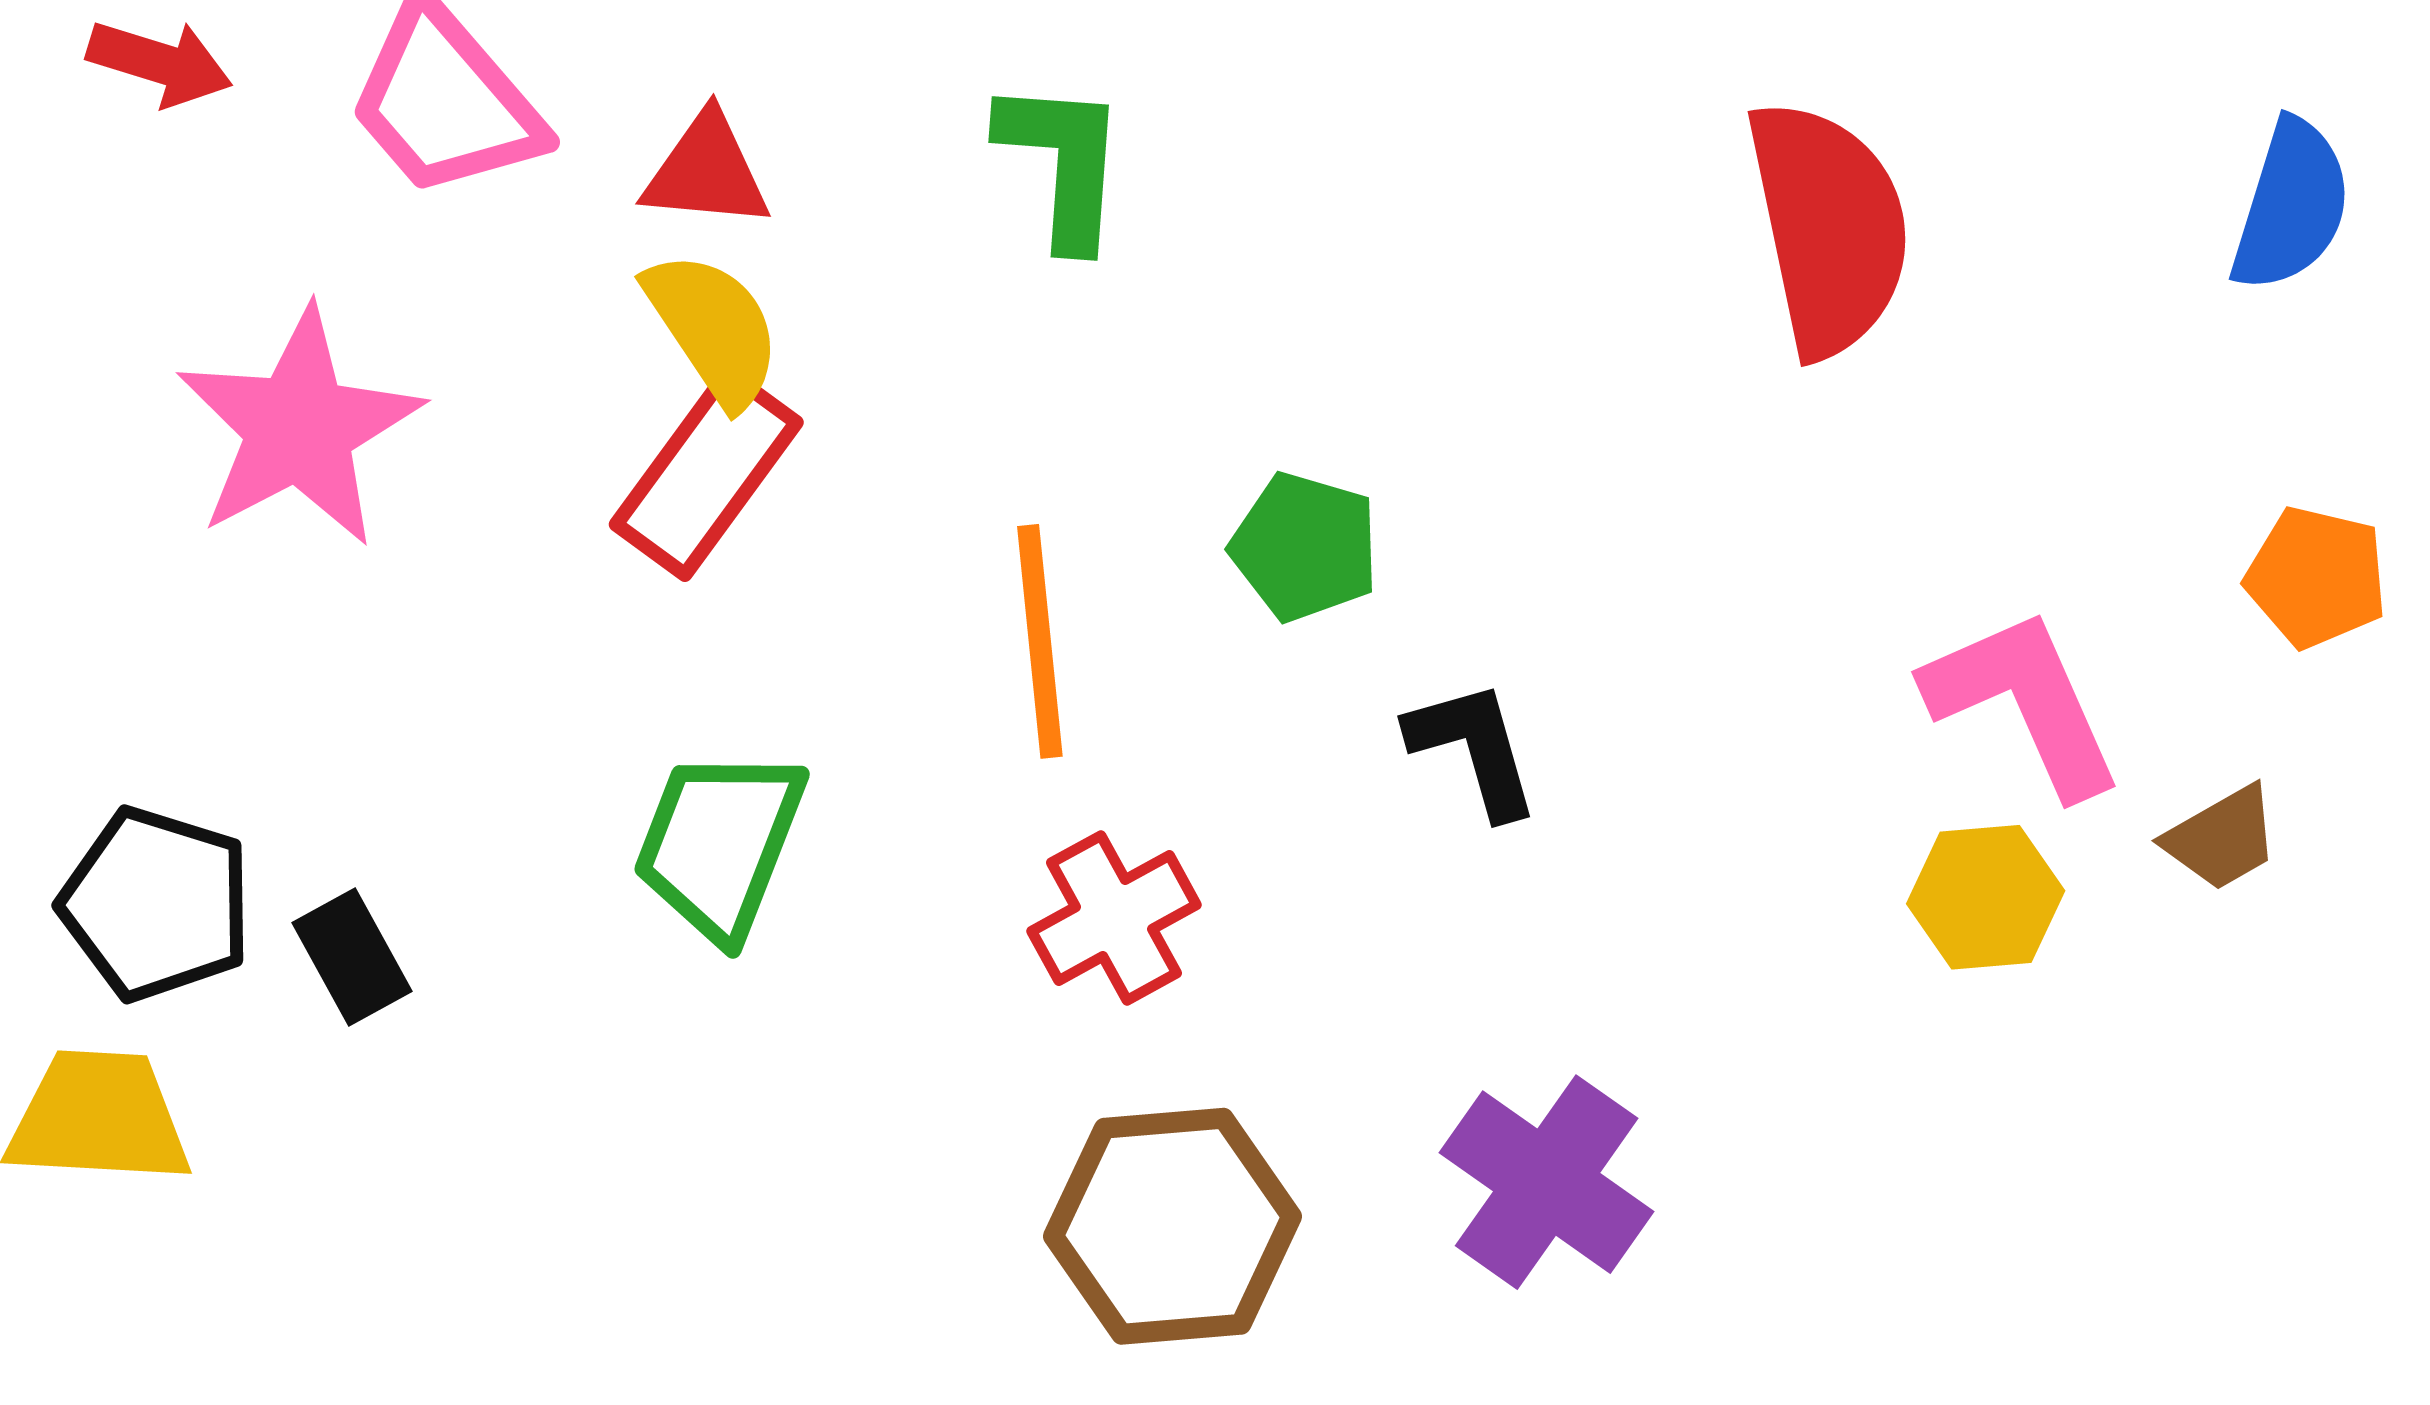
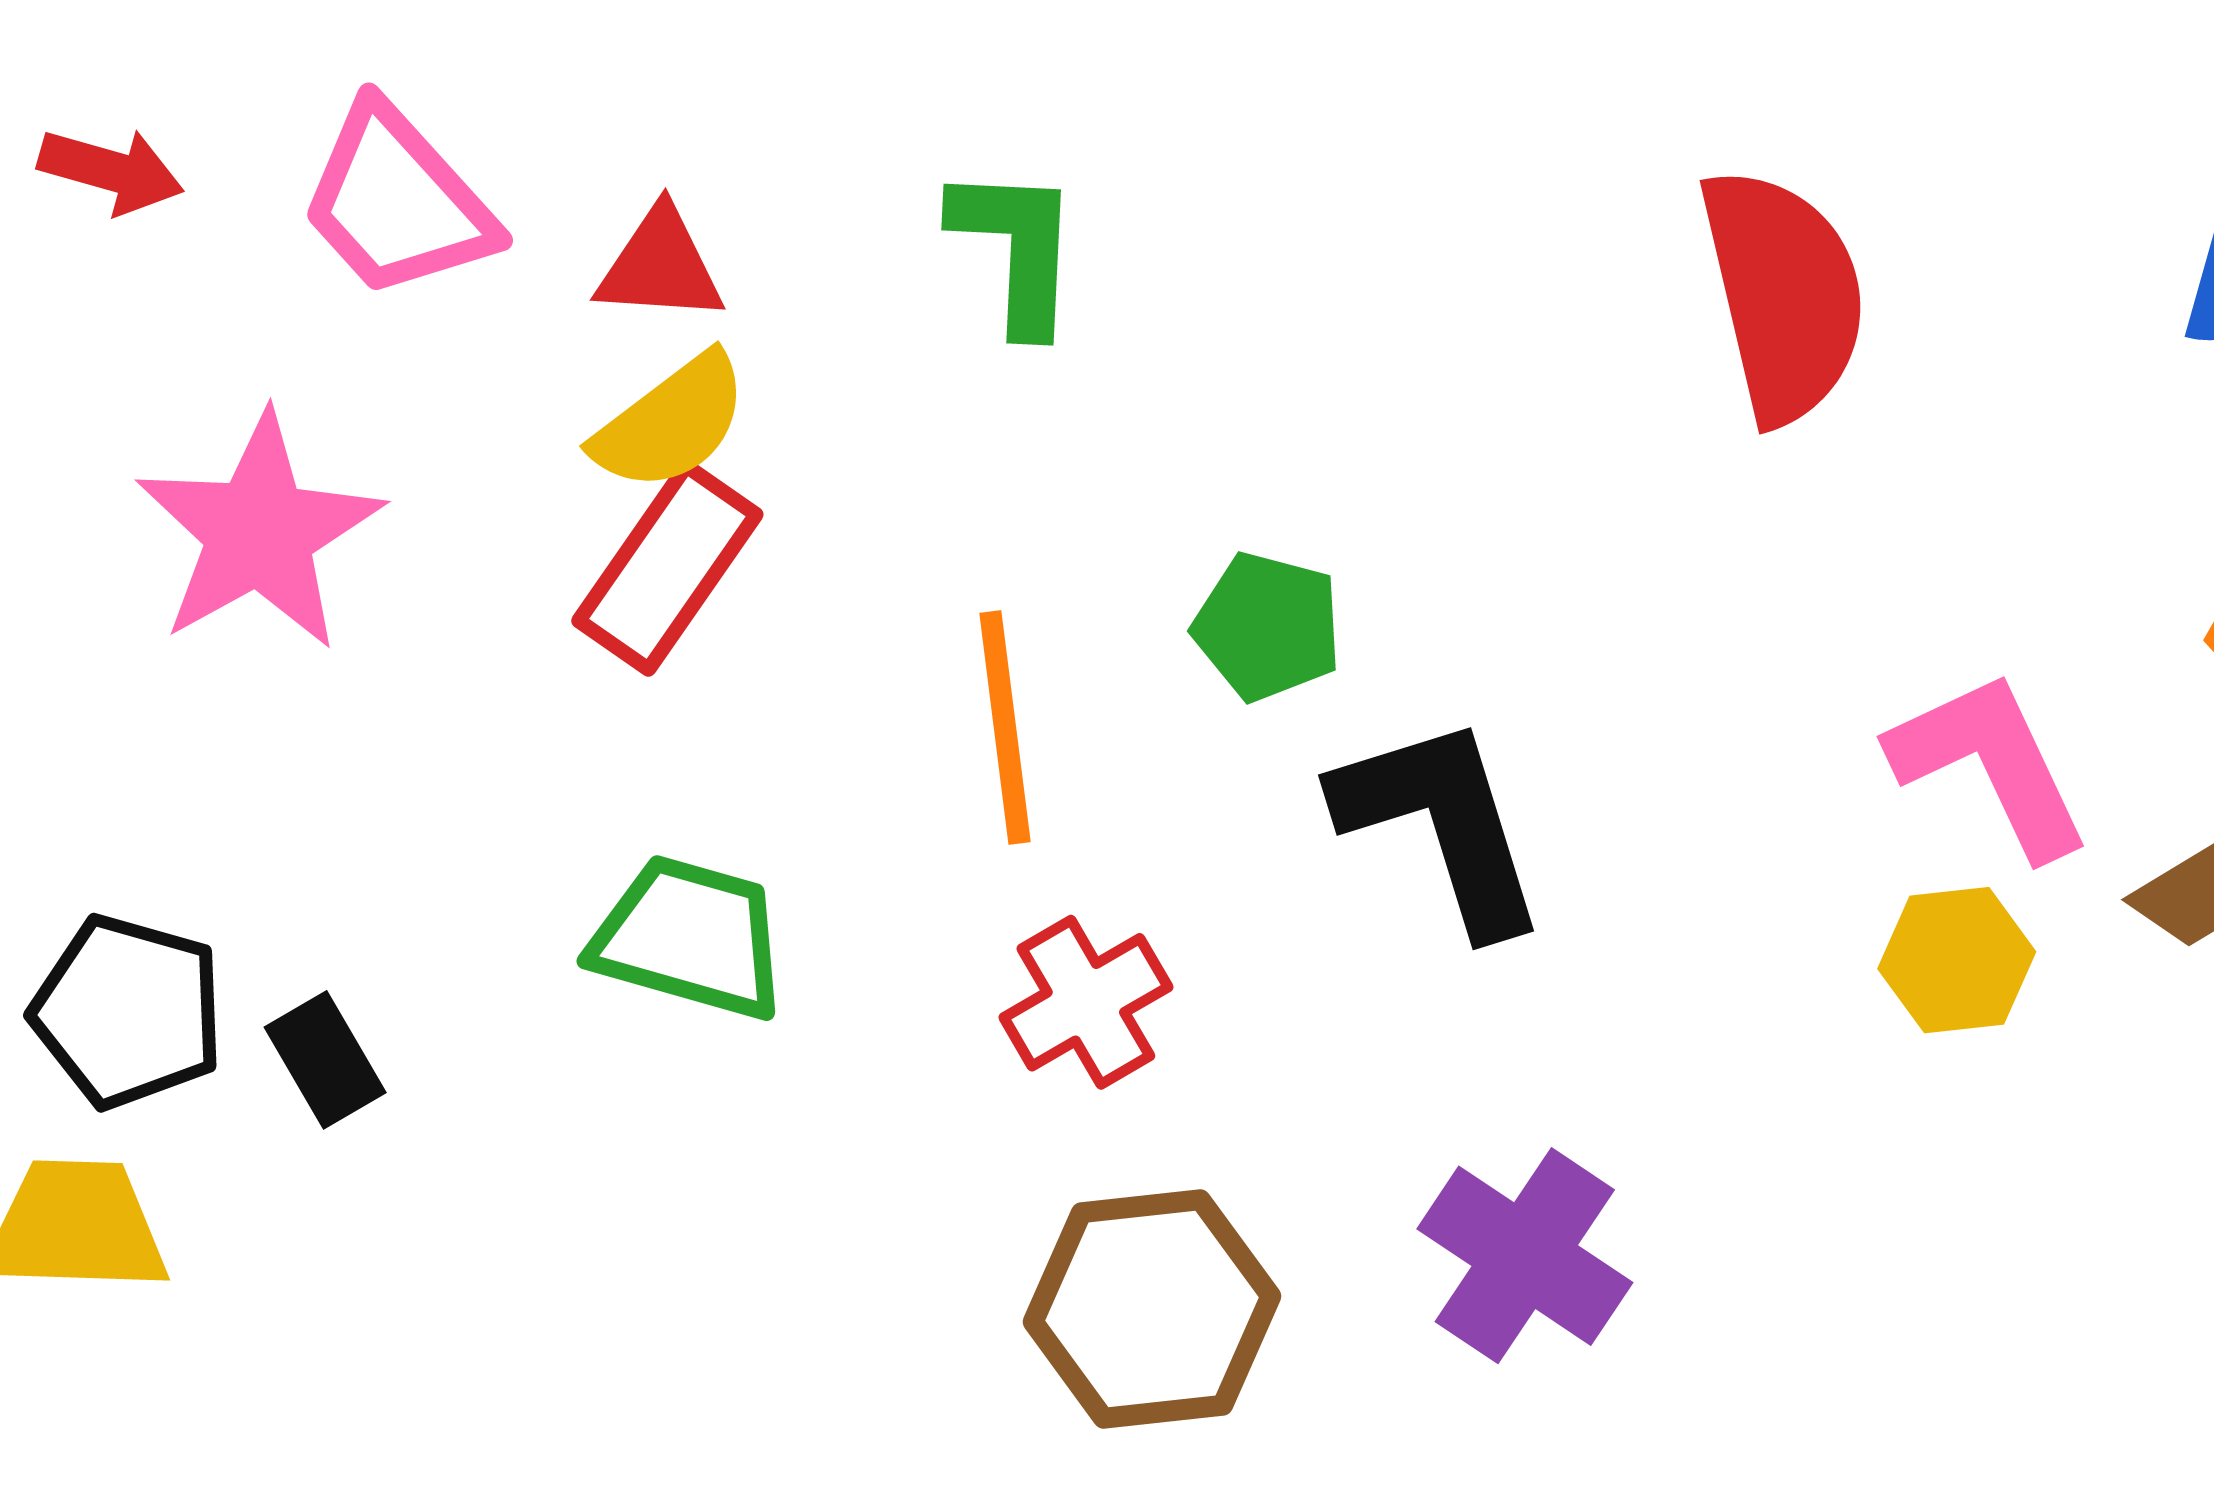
yellow semicircle: (713, 328) -> (671, 423), turned 88
black L-shape: (1474, 748) -> (1441, 824), size x1.6
green trapezoid: (719, 844) -> (690, 938), turned 86

